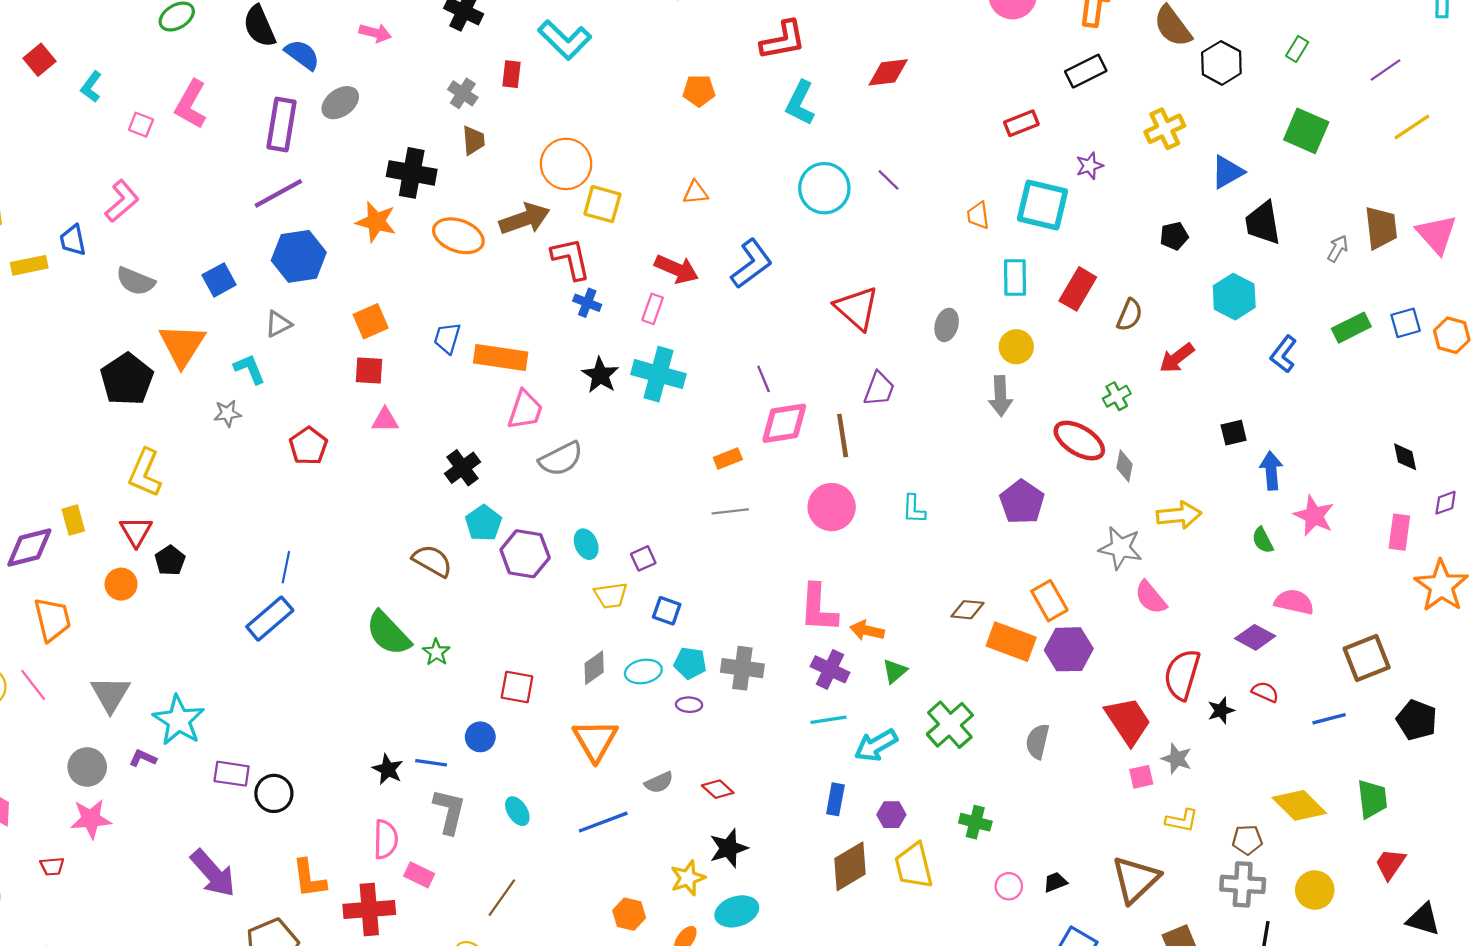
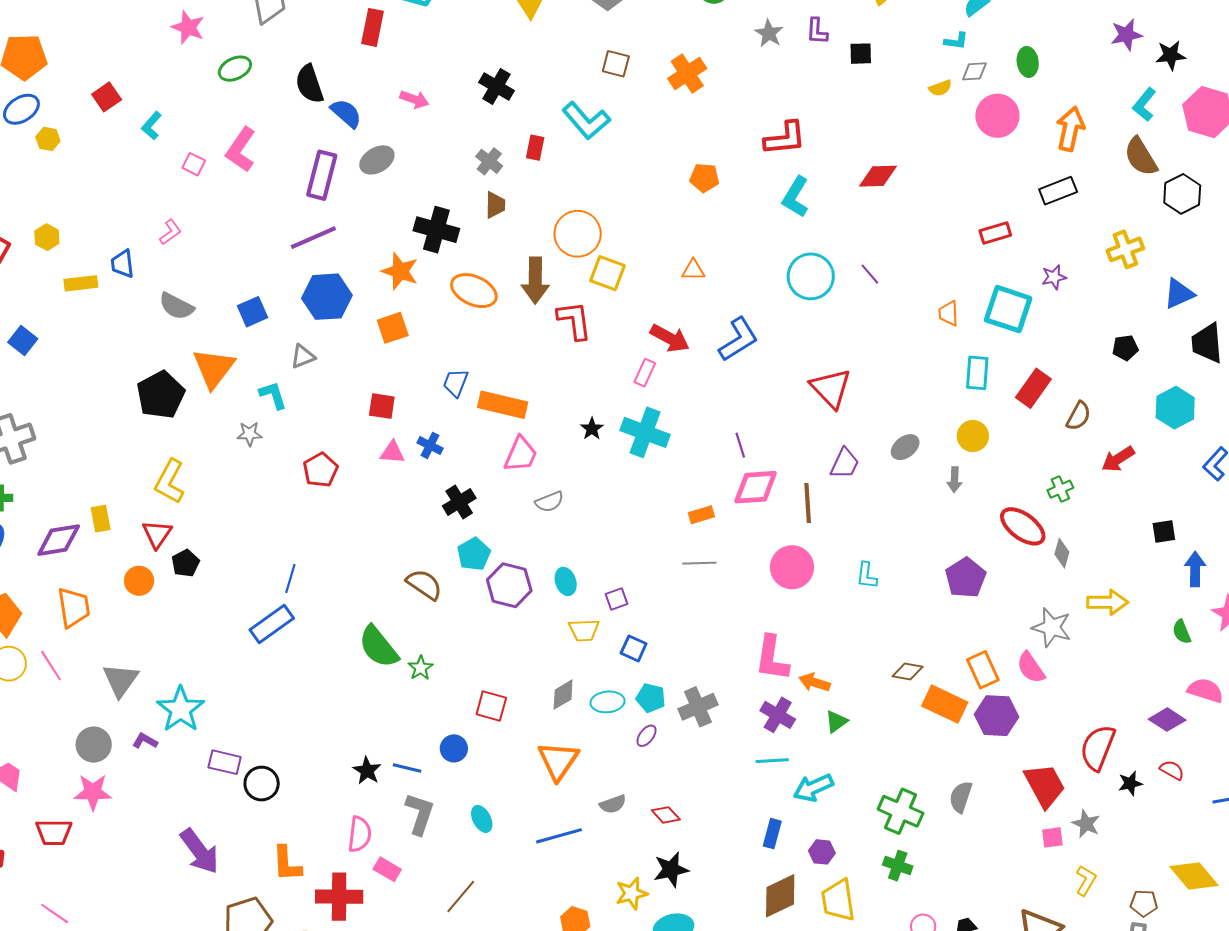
pink L-shape: (122, 201) -> (170, 232), size x0.7
brown arrow: (524, 219) -> (535, 280), turned 105
blue cross: (587, 303) -> (430, 445), moved
orange square: (371, 321) -> (393, 328), moved
gray ellipse: (947, 325) -> (905, 447), moved, turned 32
black star: (600, 375) -> (592, 429), size x0.7
gray arrow: (1000, 396) -> (954, 480), size x0.7
gray semicircle: (561, 459) -> (549, 502), size x0.7
pink semicircle: (1151, 597) -> (1031, 668), moved
gray cross: (742, 668) -> (698, 707), turned -36
purple ellipse: (689, 705) -> (647, 736), turned -60
green cross: (950, 725) -> (901, 811), moved, turned -30
yellow L-shape: (1182, 820) -> (1086, 880), turned -76
red trapezoid: (52, 866) -> (54, 832), size x1.6

